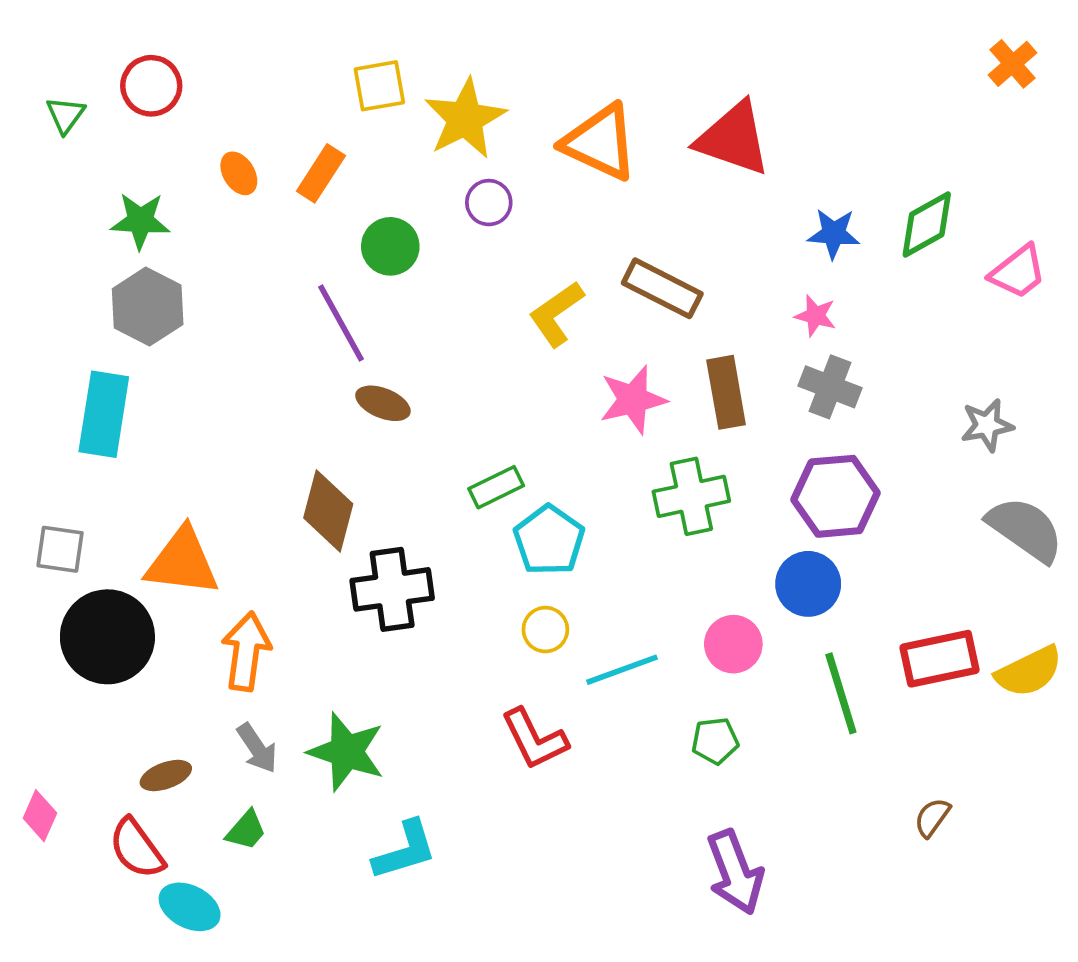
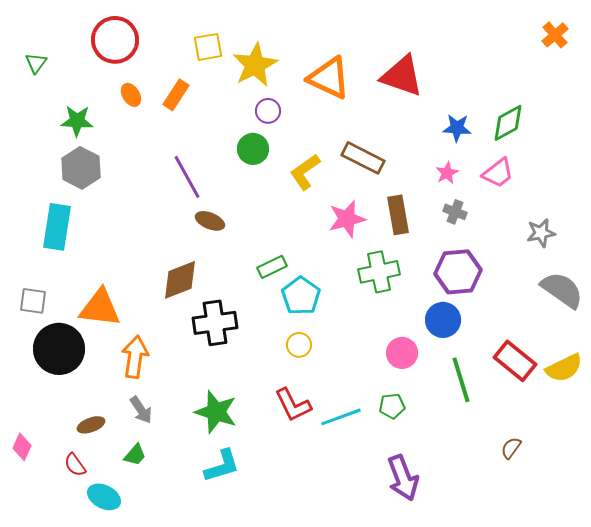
red circle: (151, 86) -> (115, 40), moved, size x1.4
green circle: (390, 246) -> (253, 149), moved
pink trapezoid: (1018, 272) -> (498, 173), moved
pink star: (815, 316) -> (447, 173), turned 30
gray cross: (830, 387) -> (455, 212), size x0.7
brown diamond: (328, 511) -> (180, 280), turned 54
red rectangle: (940, 659) -> (515, 361), turned 51
cyan line: (622, 670) -> (341, 417), moved
green star: (346, 752) -> (216, 412), moved
red semicircle: (137, 848) -> (75, 465), size x0.7

